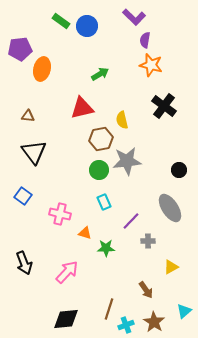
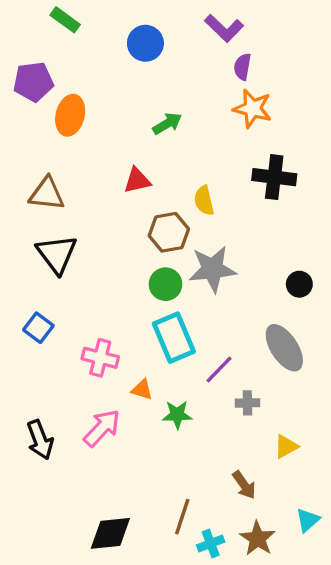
green rectangle: (61, 21) -> (65, 20), moved
black cross: (164, 106) -> (274, 177), turned -30
red triangle: (82, 108) -> (137, 180), size x0.7
brown triangle: (28, 116) -> (47, 194), size x1.6
cyan rectangle: (104, 202) -> (174, 338), size x1.8
pink arrow: (67, 272) -> (102, 428), moved

